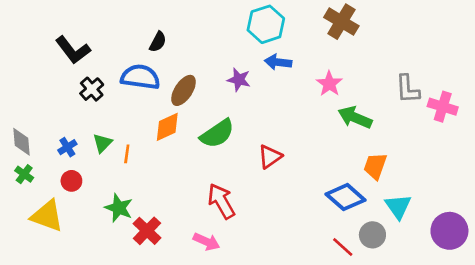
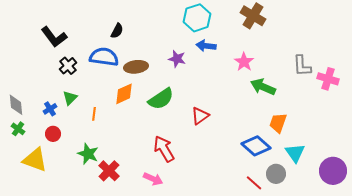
brown ellipse: (184, 90) -> (136, 67), turned 50
green triangle: (103, 143) -> (70, 98), moved

